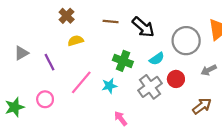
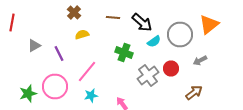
cyan semicircle: (157, 59) -> (154, 42), moved
cyan star: (109, 86) -> (91, 96), moved
pink circle: (45, 99) -> (55, 86), size x1.6

